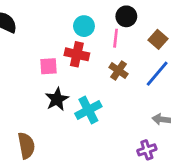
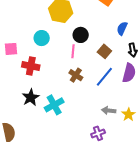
cyan circle: (84, 26) -> (42, 38), moved
red cross: (77, 54) -> (31, 66), moved
pink square: (48, 66) -> (11, 49), moved

